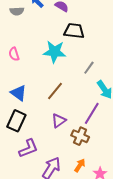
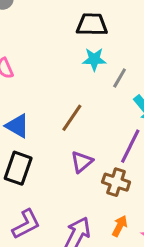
cyan star: (54, 52) -> (94, 59), moved, size x0.7
purple L-shape: (28, 148) -> (26, 224), moved

